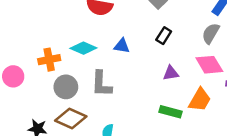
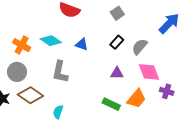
gray semicircle: (211, 33) -> (140, 47), moved
orange cross: (49, 60) -> (22, 45), turned 30
gray circle: (66, 87) -> (17, 72), moved

